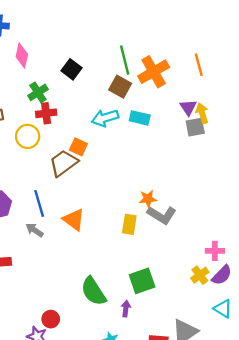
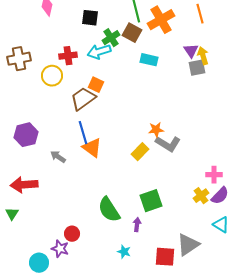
black square: (72, 69) -> (90, 18), turned -30
green cross: (38, 92) -> (111, 38), moved
cyan arrow: (105, 118) -> (99, 52), moved
blue line: (39, 203) -> (83, 133), moved
yellow rectangle: (129, 224) -> (140, 152), turned 36

